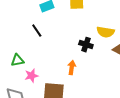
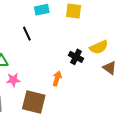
yellow semicircle: (106, 32) -> (99, 47), turned -42

